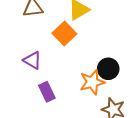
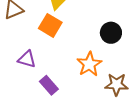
black circle: (108, 69) -> (111, 33), moved

